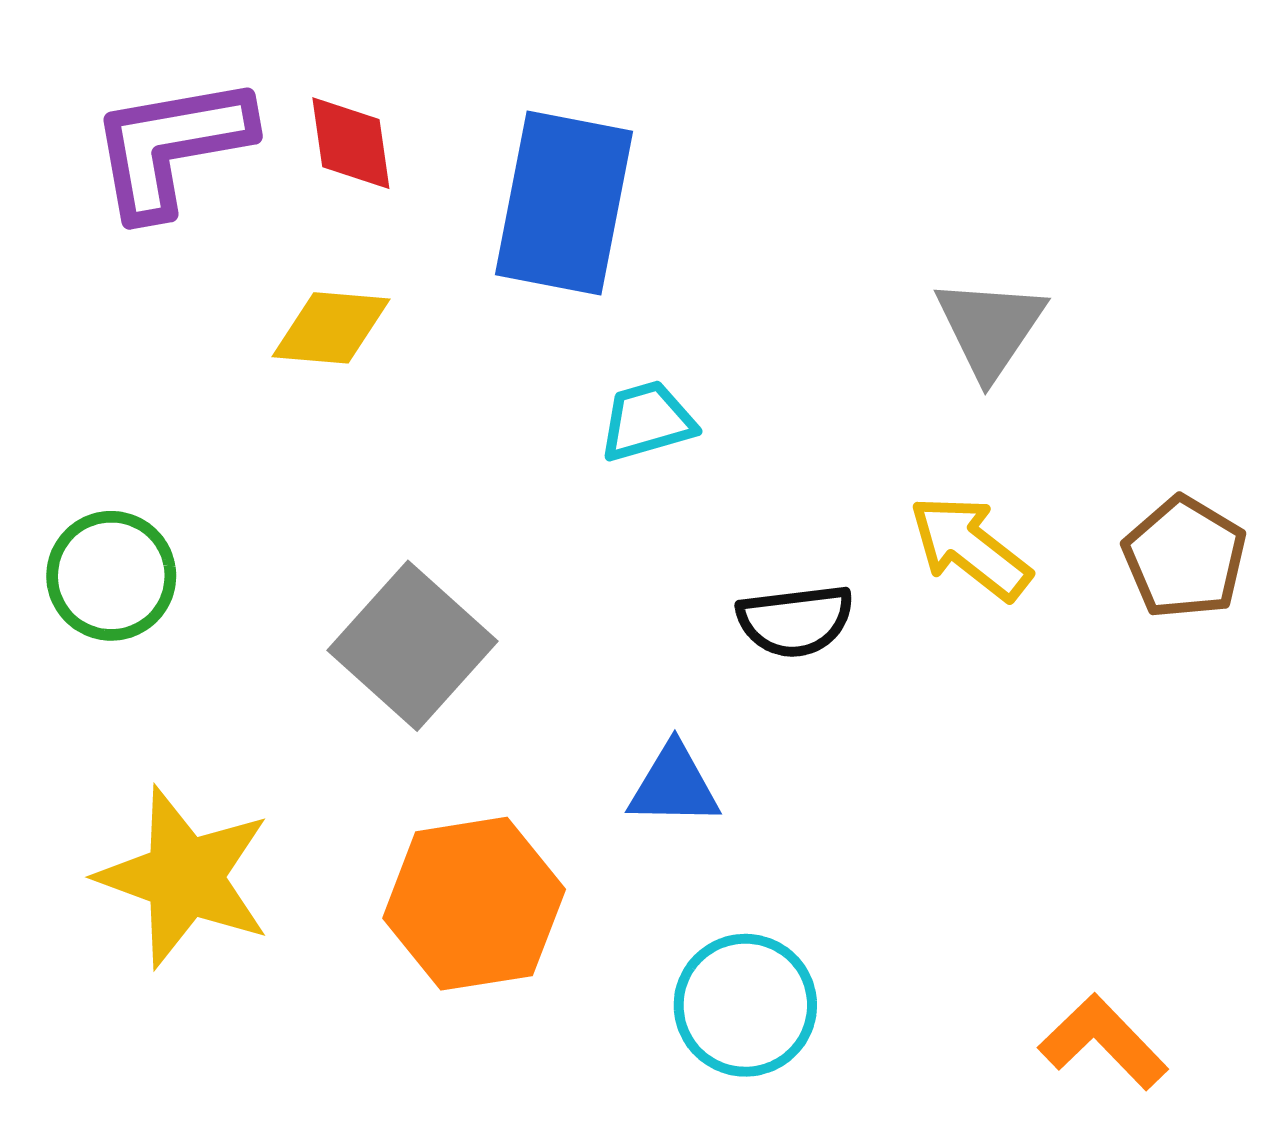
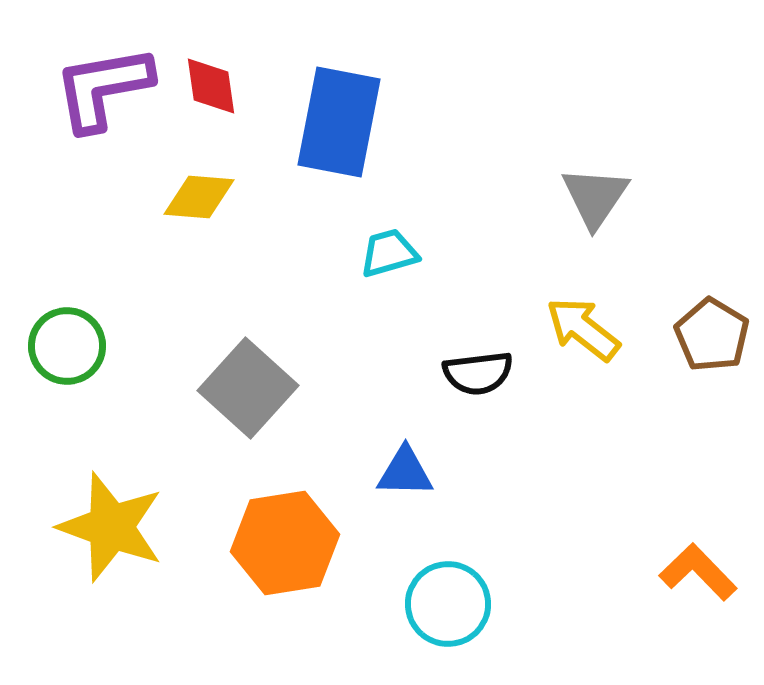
orange L-shape: (1103, 1042) -> (698, 572), moved

